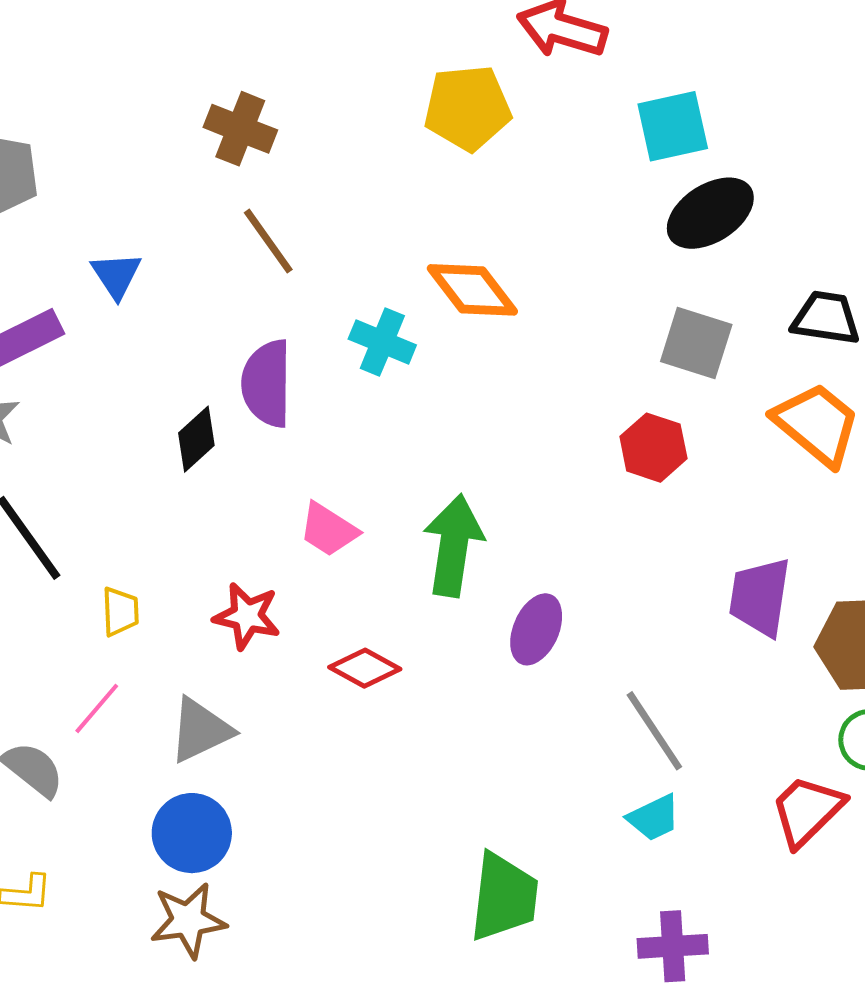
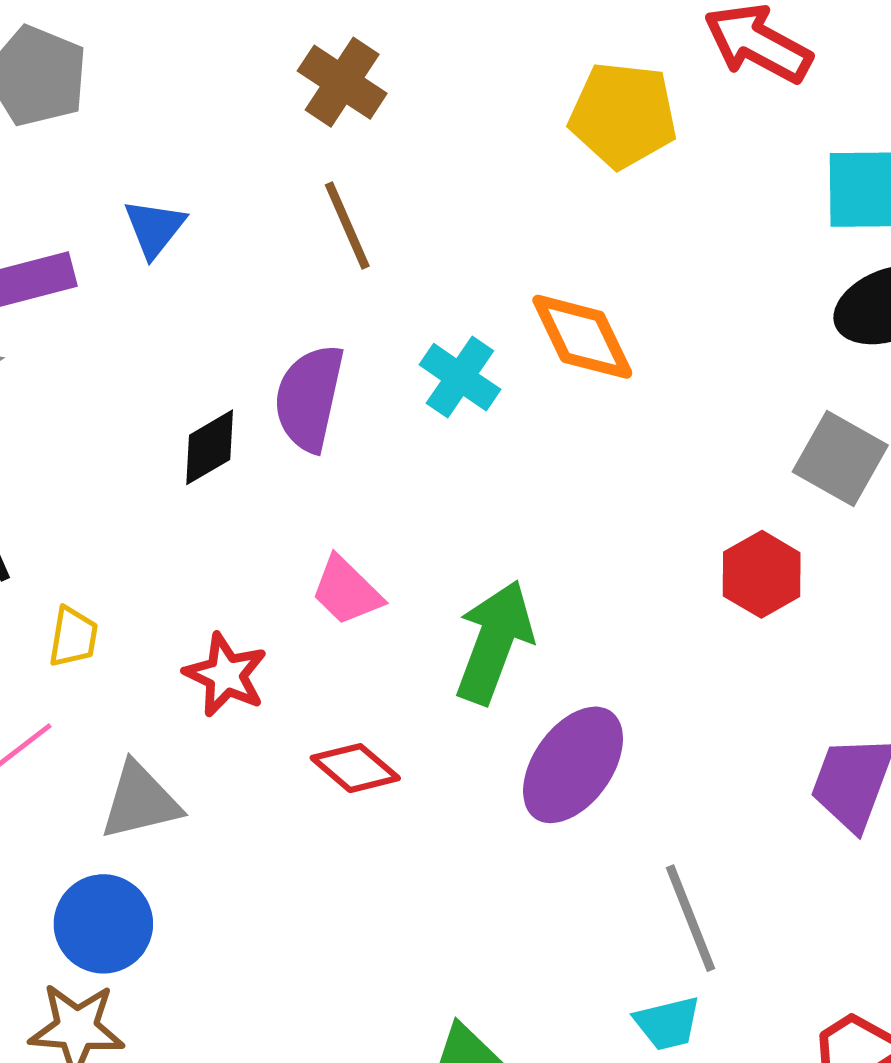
purple ellipse: (536, 629) -> (573, 765), size x1.4

